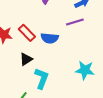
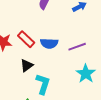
purple line: (75, 22) -> (77, 47), moved
cyan star: (85, 70) -> (86, 74), turned 30

